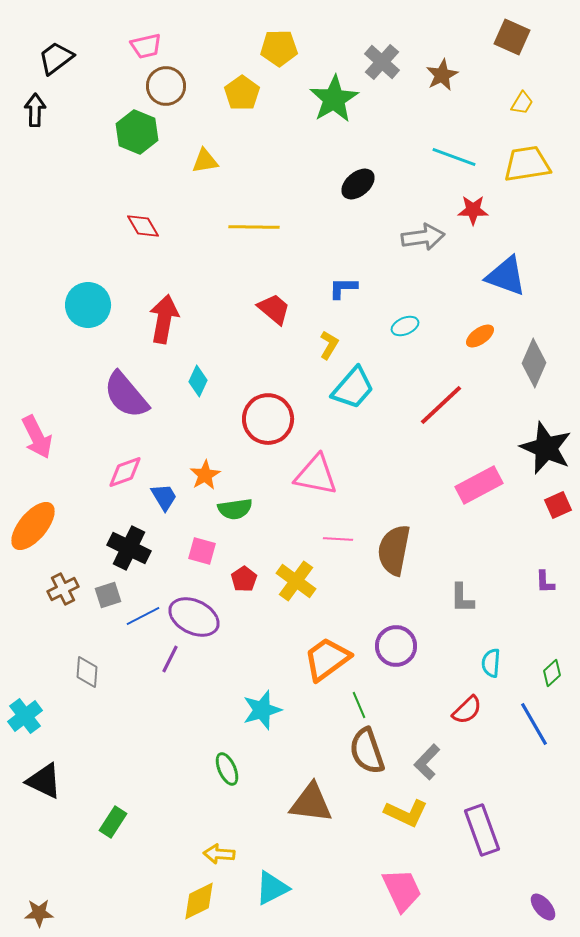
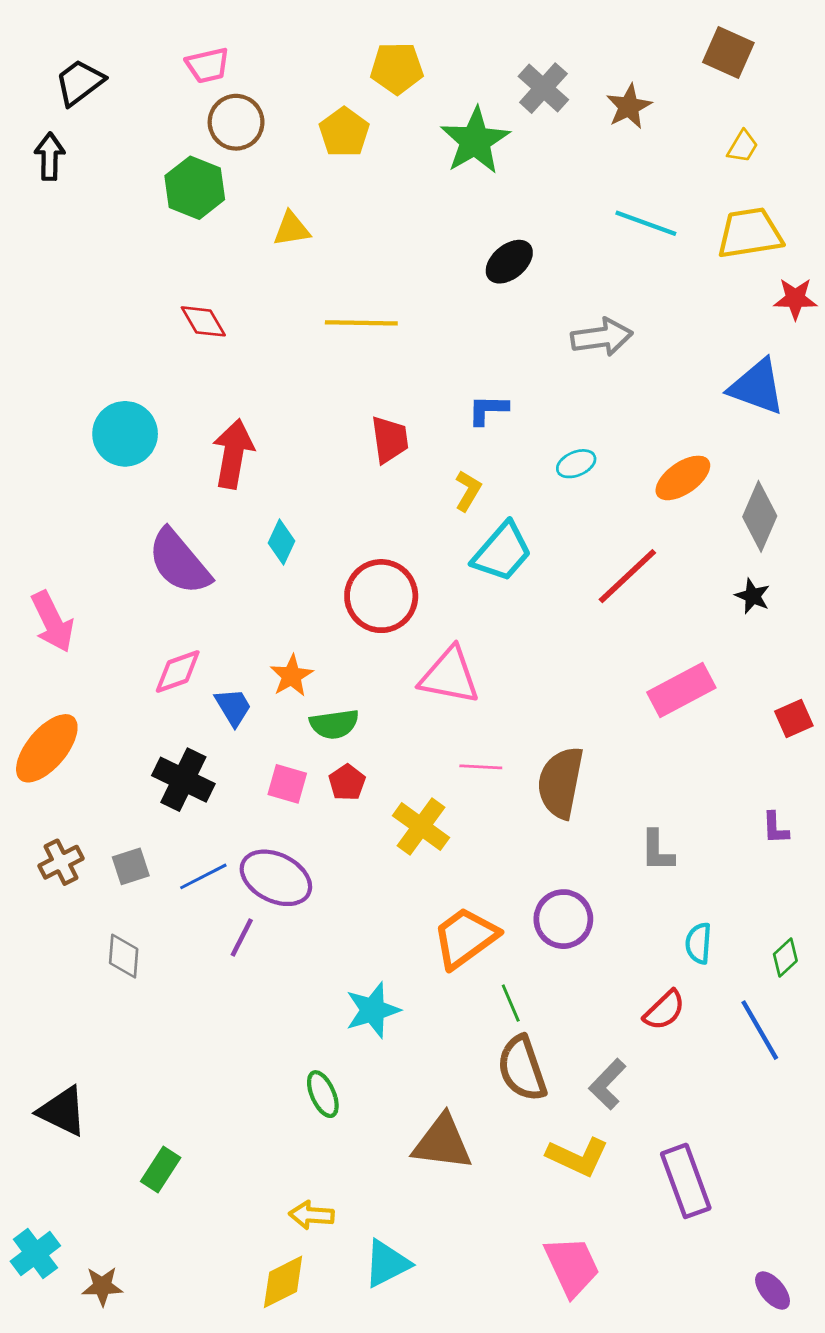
red star: (473, 210) -> (795, 299), moved
blue triangle: (506, 276) -> (757, 387), moved
red trapezoid: (274, 309) -> (390, 440), turned 42
orange ellipse: (480, 336) -> (683, 478), size x1.4
black star: (546, 448) -> (753, 596), moved, size x0.5
red pentagon: (244, 579) -> (347, 782), moved
brown cross: (63, 589) -> (61, 862), moved
gray square: (108, 595) -> (131, 866), moved
cyan cross: (25, 716) -> (35, 1253), moved
brown star: (39, 913) -> (102, 1286), moved

